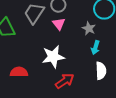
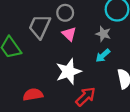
cyan arrow: (95, 48) -> (103, 56), moved, turned 40

